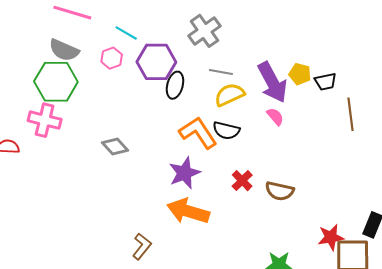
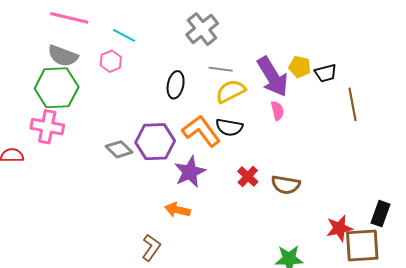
purple hexagon: (156, 62) -> (155, 142), moved
pink semicircle: (275, 117) -> (277, 111), turned 30
orange arrow: (188, 211) -> (177, 210), moved, size x0.6

